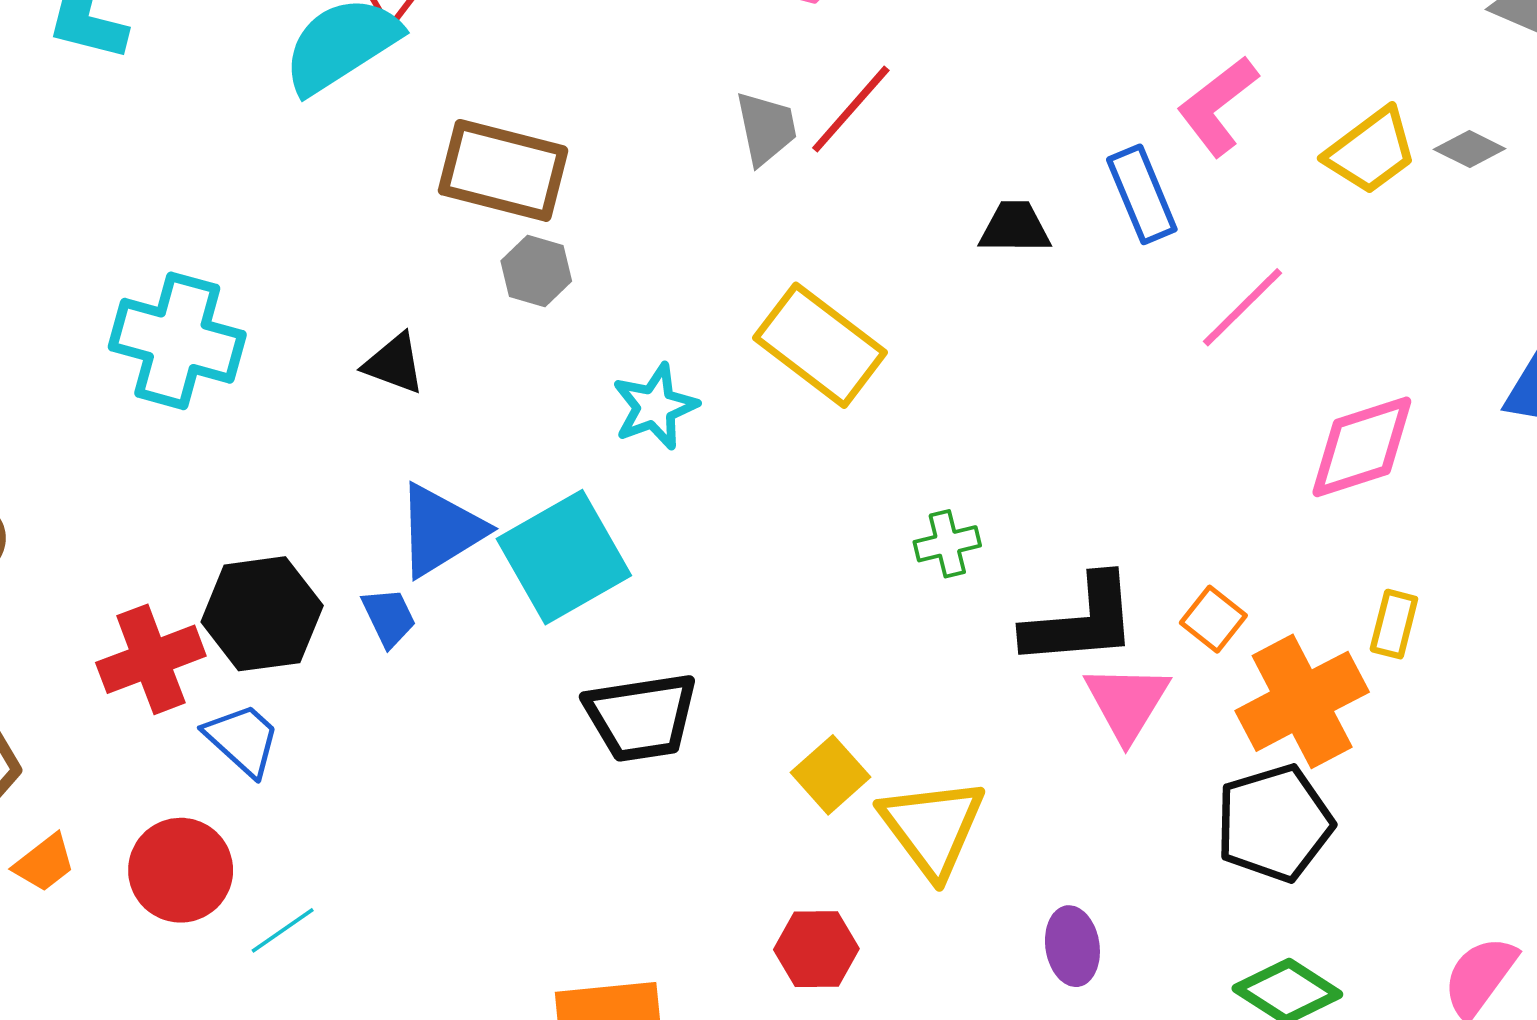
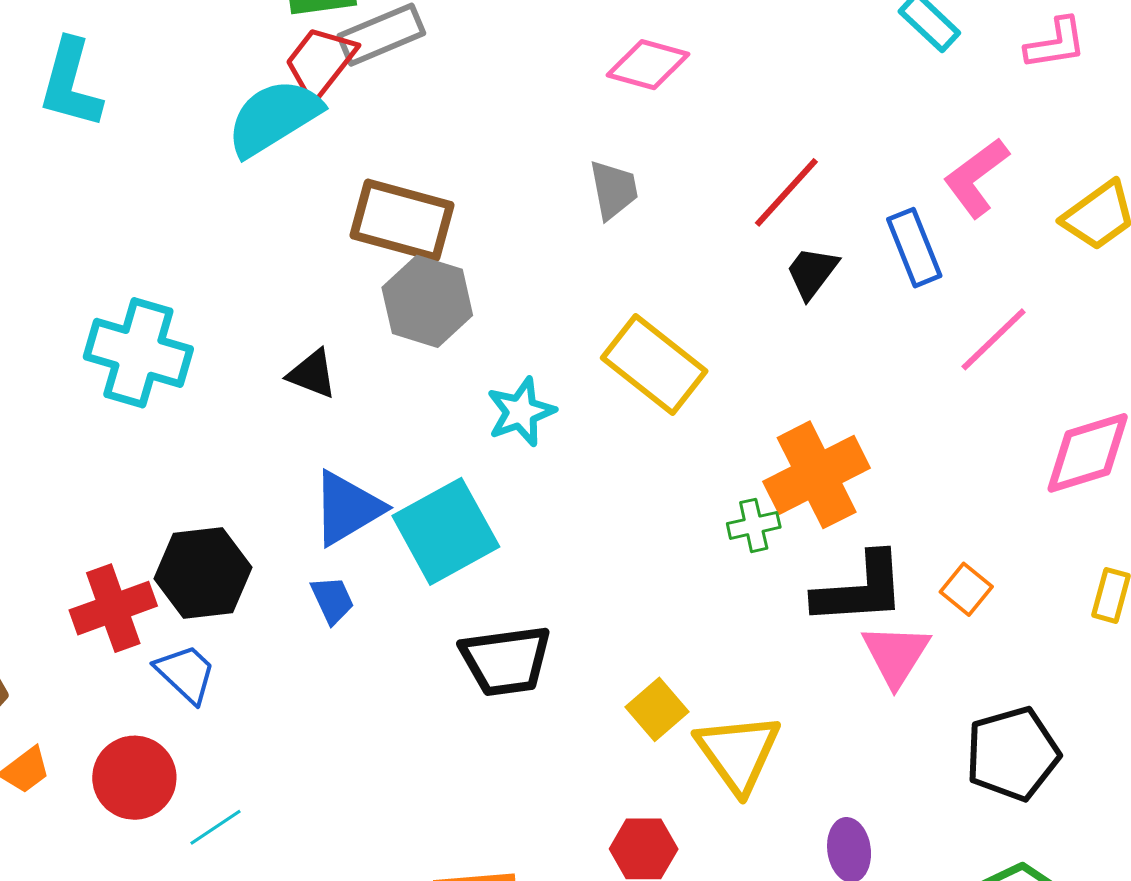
red line: (851, 109) -> (786, 192), moved
black trapezoid: (1015, 227) -> (812, 272), turned -54
gray hexagon: (536, 271) -> (427, 301), size x1.6
blue trapezoid: (389, 617) -> (332, 600), moved
orange cross: (1302, 701) -> (817, 475), moved

